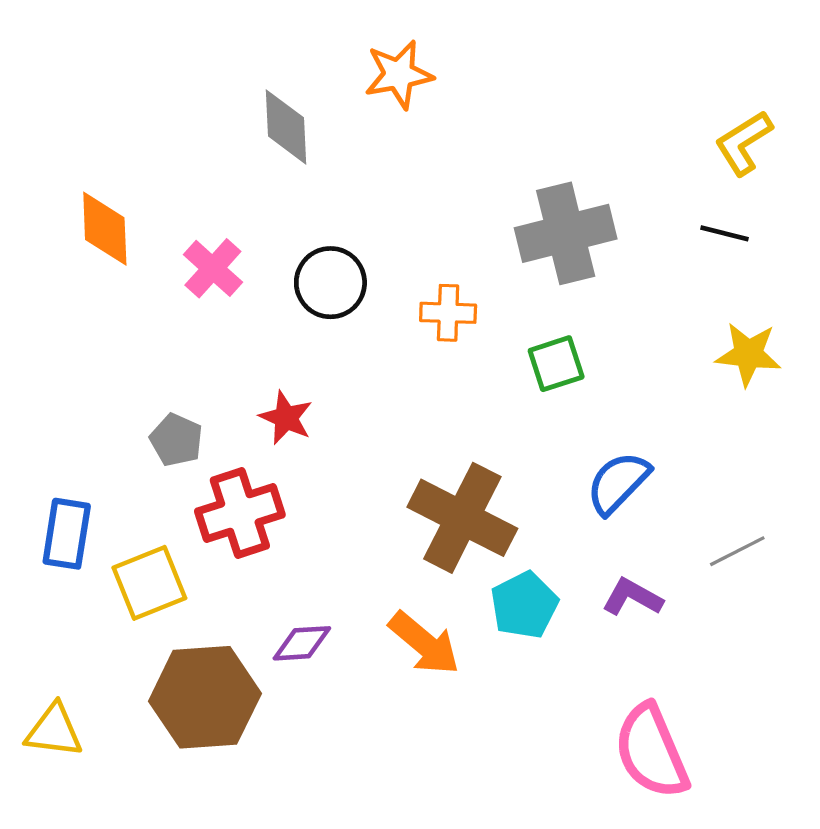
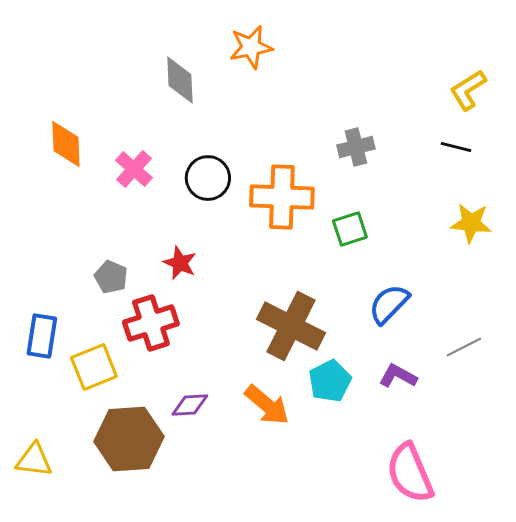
gray cross: (566, 233) -> (356, 147), size x0.6
orange cross: (448, 313) -> (282, 197), size x1.8

